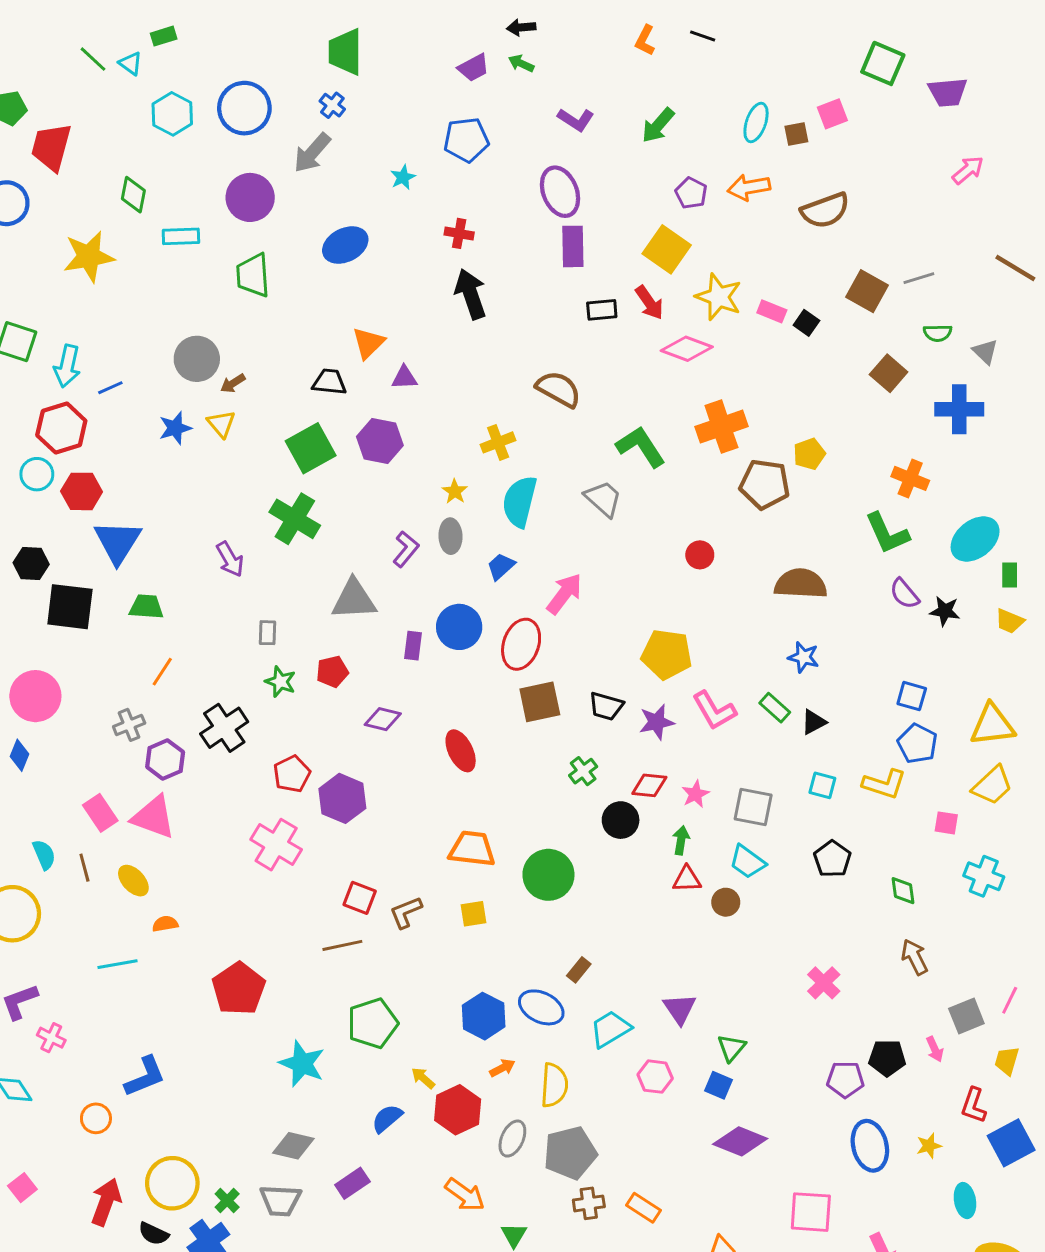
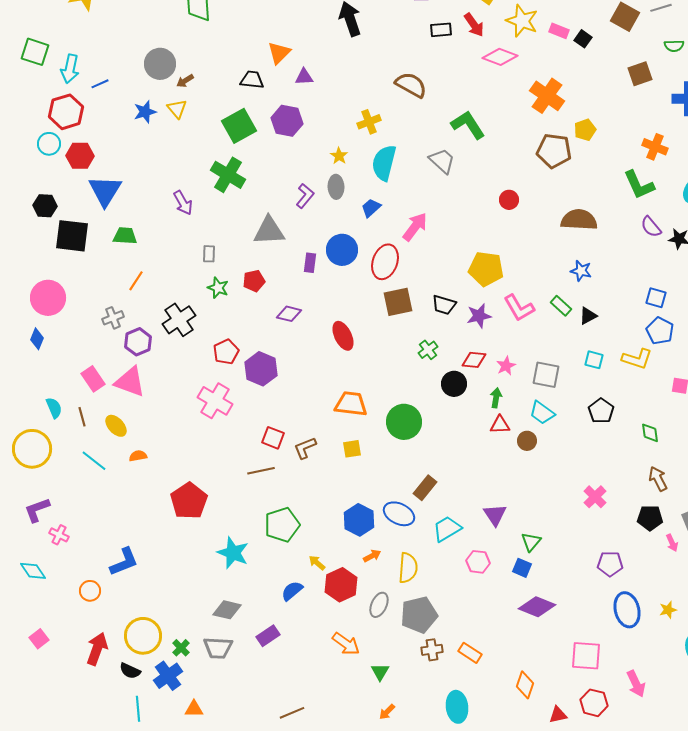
brown square: (889, 373) -> (640, 74), turned 30
orange cross: (721, 427) -> (547, 96), moved, turned -36
cyan line: (118, 964) -> (94, 461), moved, turned 48
brown rectangle: (579, 970) -> (425, 488), size x1.4
black pentagon: (887, 1058) -> (650, 518), moved

